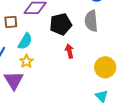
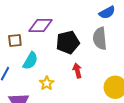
yellow star: (26, 61) -> (47, 83), moved

